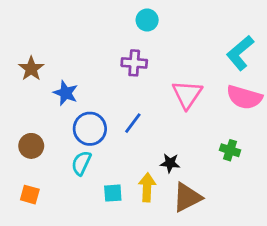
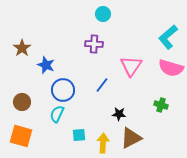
blue line: (133, 123) -> (102, 85), moved
yellow arrow: (147, 187) -> (103, 143), moved
orange square: (30, 195) -> (21, 136), size x1.6

